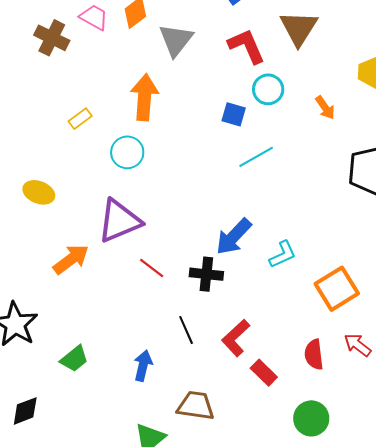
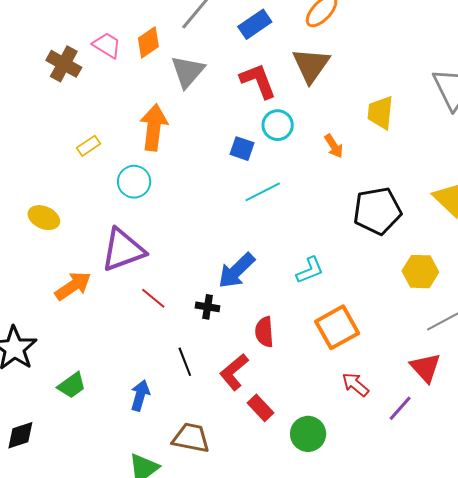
cyan L-shape: (283, 254) -> (310, 270), moved
black cross: (206, 274) -> (208, 307), size x0.7
red semicircle: (314, 354) -> (264, 332), moved
green circle: (311, 418) -> (308, 434), moved

